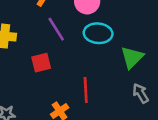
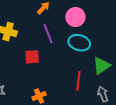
red line: (86, 90) -> (78, 81), moved

